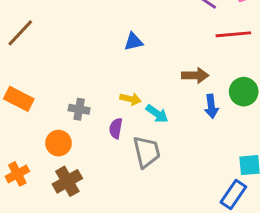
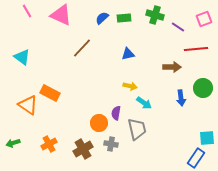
brown line: (20, 33) -> (82, 48), moved
brown arrow: (195, 75) -> (172, 67), moved
yellow arrow: (131, 99) -> (130, 86), moved
gray cross: (79, 109) -> (111, 144), moved
orange circle: (59, 143) -> (99, 123), moved

